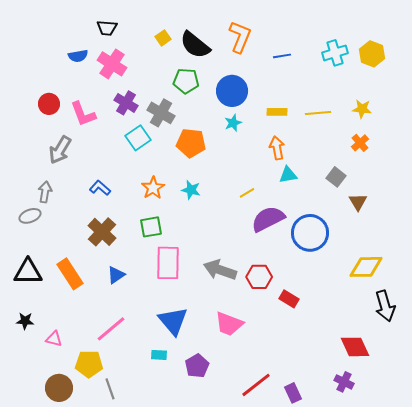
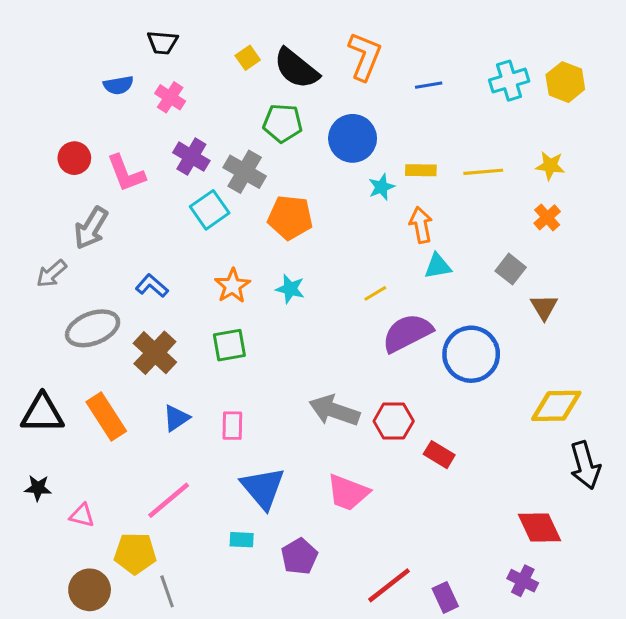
pink cross: (112, 64) -> (170, 97), size x0.7
cyan star: (233, 123) -> (381, 187), moved
gray arrow: (45, 192) -> (52, 274), moved, turned -140
gray ellipse: (30, 216) -> (93, 328), moved, size x1.6
pink rectangle: (168, 263) -> (232, 426), moved, size x0.6

